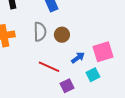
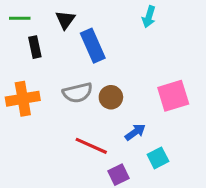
gray semicircle: (40, 32) -> (77, 93), turned 78
pink square: (103, 52) -> (173, 96), moved

